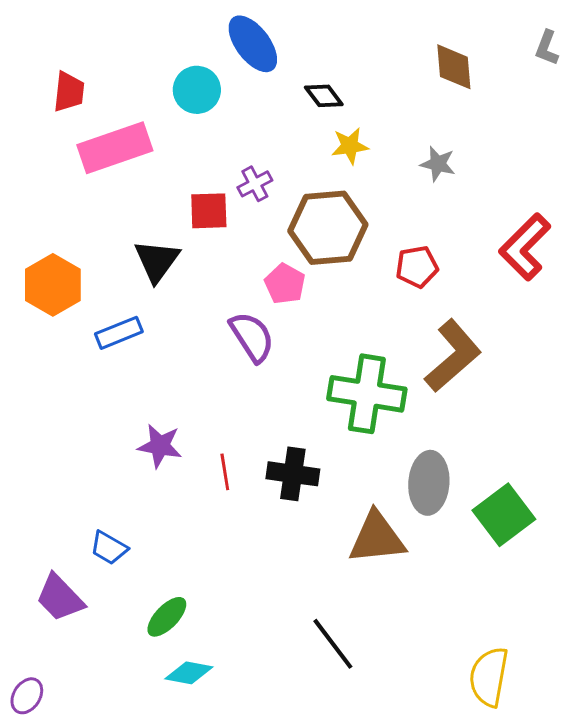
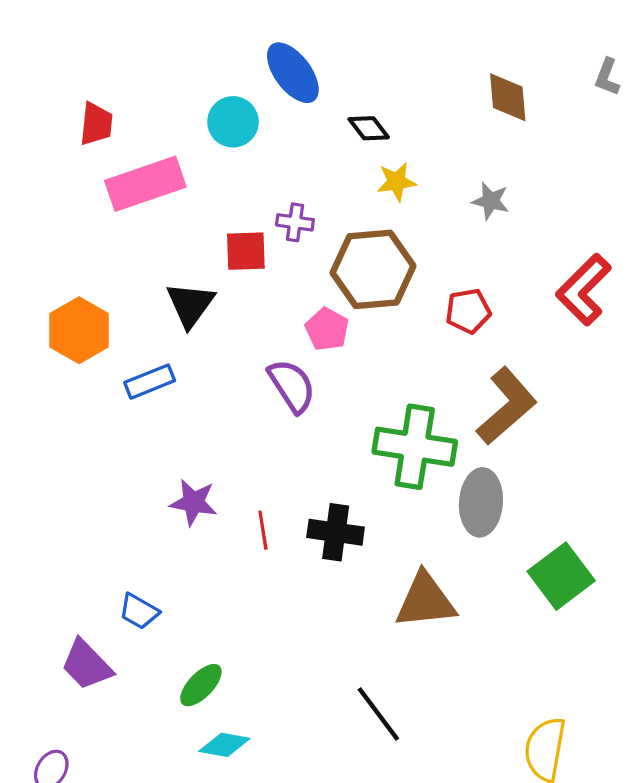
purple cross: (255, 184) -> (295, 222), turned 36
gray ellipse: (429, 483) -> (481, 502), moved

